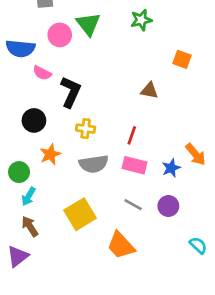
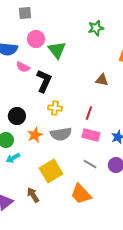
green triangle: (88, 24) -> (57, 50), moved
black circle: (34, 120) -> (17, 116), moved
orange star: (50, 154) -> (35, 135), moved
cyan arrow: (29, 196) -> (13, 158), turned 32
brown arrow: (30, 226) -> (33, 195), moved

